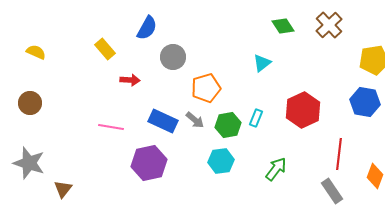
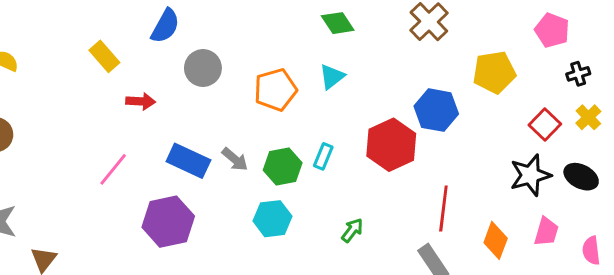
green diamond: (283, 26) -> (338, 23), moved
orange pentagon: (206, 88) -> (275, 90), moved
blue hexagon: (365, 102) -> (436, 110), moved
pink line: (111, 127) -> (113, 169), turned -60
green arrow: (276, 169) -> (352, 230), size x0.7

